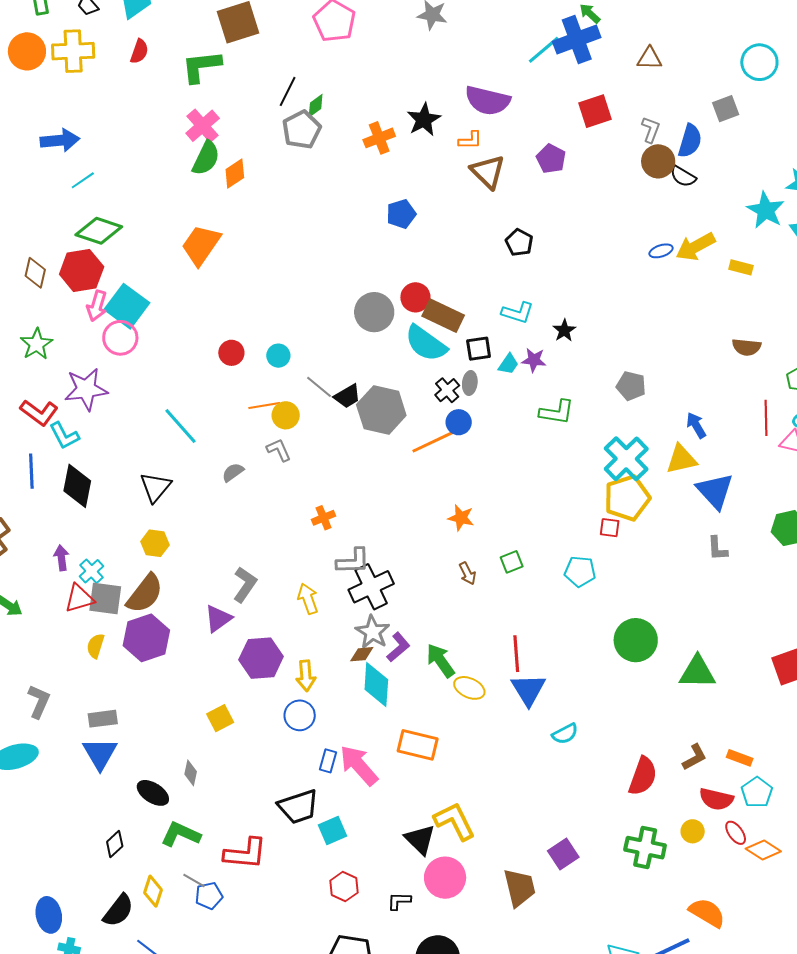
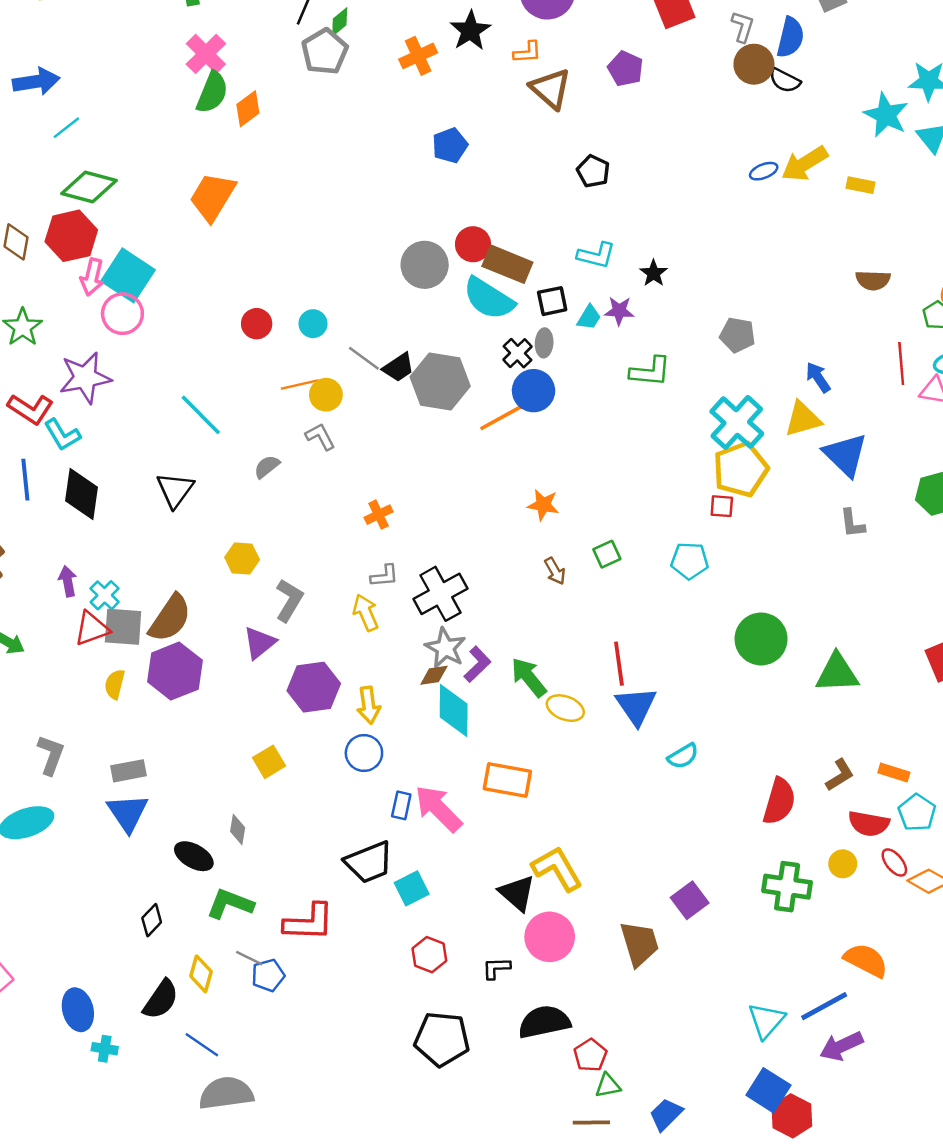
blue circle: (459, 422) -> (534, 391), size x1.4
yellow hexagon: (155, 543) -> (242, 559), moved
gray L-shape: (353, 561) -> (384, 576), moved, size x0.7

